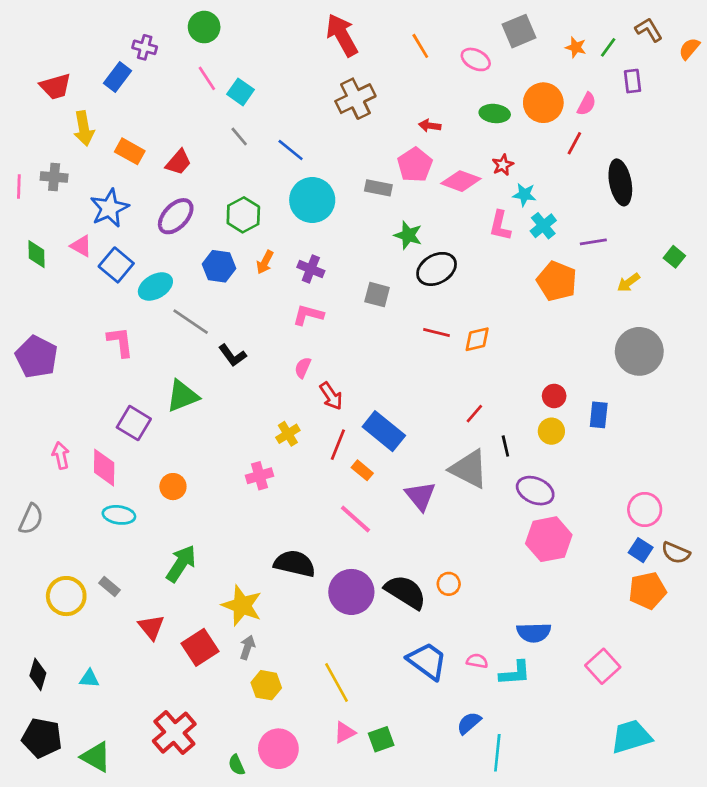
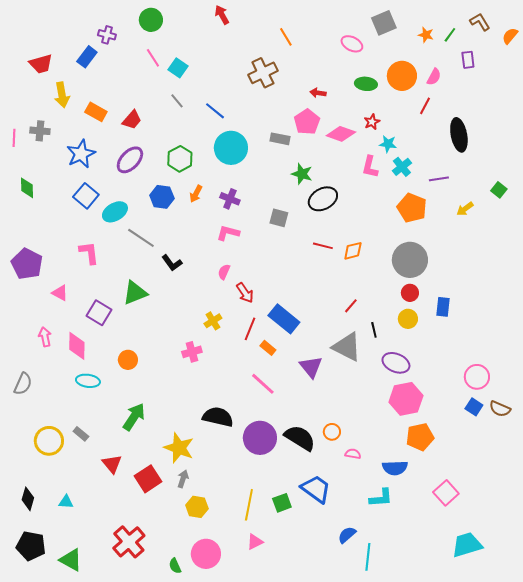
red arrow: (342, 35) -> (222, 15), moved, size x0.6
orange line: (420, 46) -> (286, 37), moved
pink triangle: (81, 246) -> (60, 293), moved
gray circle: (639, 351) -> (410, 260), moved
orange pentagon: (647, 591) -> (420, 437), moved
pink semicircle: (477, 661) -> (353, 454), moved
yellow line: (337, 683) -> (249, 505), turned 40
green square: (381, 739) -> (282, 503), moved

